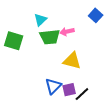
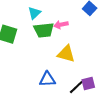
blue triangle: (53, 86) -> (47, 79), turned 42
purple square: (69, 90) -> (88, 83), moved

